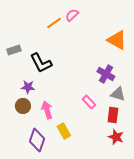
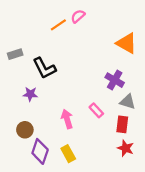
brown circle: (23, 106) -> (25, 130), moved
pink arrow: (47, 110) -> (67, 119), moved
yellow rectangle: (64, 131) -> (68, 154), moved

